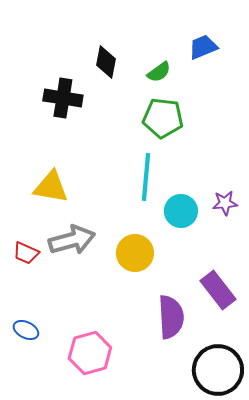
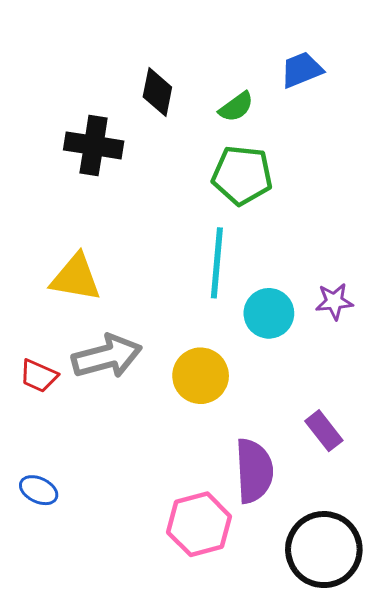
purple rectangle: (218, 290) -> (324, 431), size x0.7
pink hexagon: (90, 353) -> (199, 524), moved

